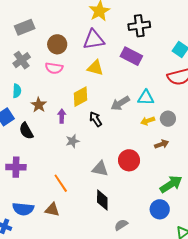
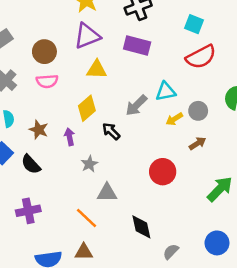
gray triangle: (100, 169) -> (107, 193), moved
blue circle: (160, 209) -> (217, 243), moved

